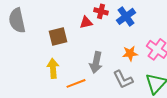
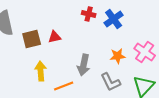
red triangle: (86, 22) -> (55, 37), moved
brown square: (58, 36) -> (32, 39), moved

